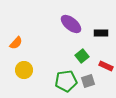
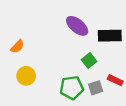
black rectangle: (101, 33) -> (110, 36), size x1.5
red rectangle: (106, 66) -> (115, 80), moved

